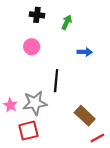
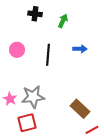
pink circle: (32, 47) -> (17, 50), moved
black line: (56, 81) -> (48, 55), moved

